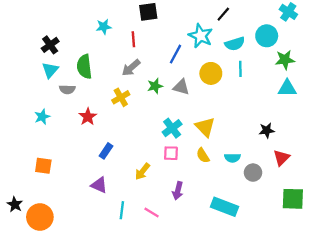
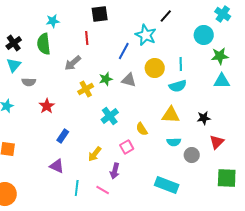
cyan star: (104, 27) -> (53, 21), moved
cyan semicircle: (235, 44) -> (178, 86), moved
green semicircle: (84, 67) -> (44, 44), moved
gray arrow: (131, 68) -> (73, 63), moved
yellow cross: (121, 97) -> (86, 89), moved
yellow triangle: (205, 127) -> (171, 115), moved, turned -42
cyan cross: (172, 128) -> (110, 116), moved
pink square: (171, 153) -> (127, 147), moved, turned -32
yellow semicircle: (203, 155) -> (142, 129), moved
purple arrow: (178, 191) -> (115, 171), moved

